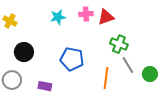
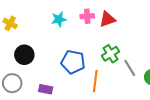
green cross: (119, 44) -> (111, 54), moved, turned 36
orange line: (106, 78) -> (95, 81), moved

